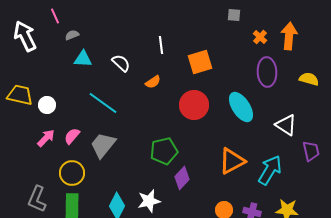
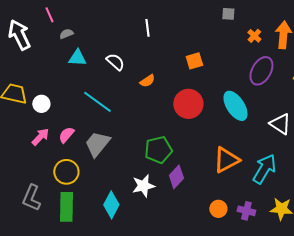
white line: (161, 45) -> (147, 28), moved
orange square: (200, 62) -> (194, 61), size x0.7
purple ellipse: (267, 72) -> (261, 71), turned 32
white star: (149, 201) -> (143, 186), moved

